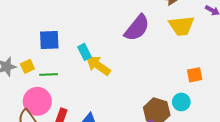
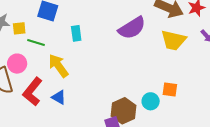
yellow arrow: (98, 65) -> (58, 66), moved
pink circle: (37, 101) -> (17, 64), size x0.7
cyan circle: (181, 102) -> (151, 101), moved

